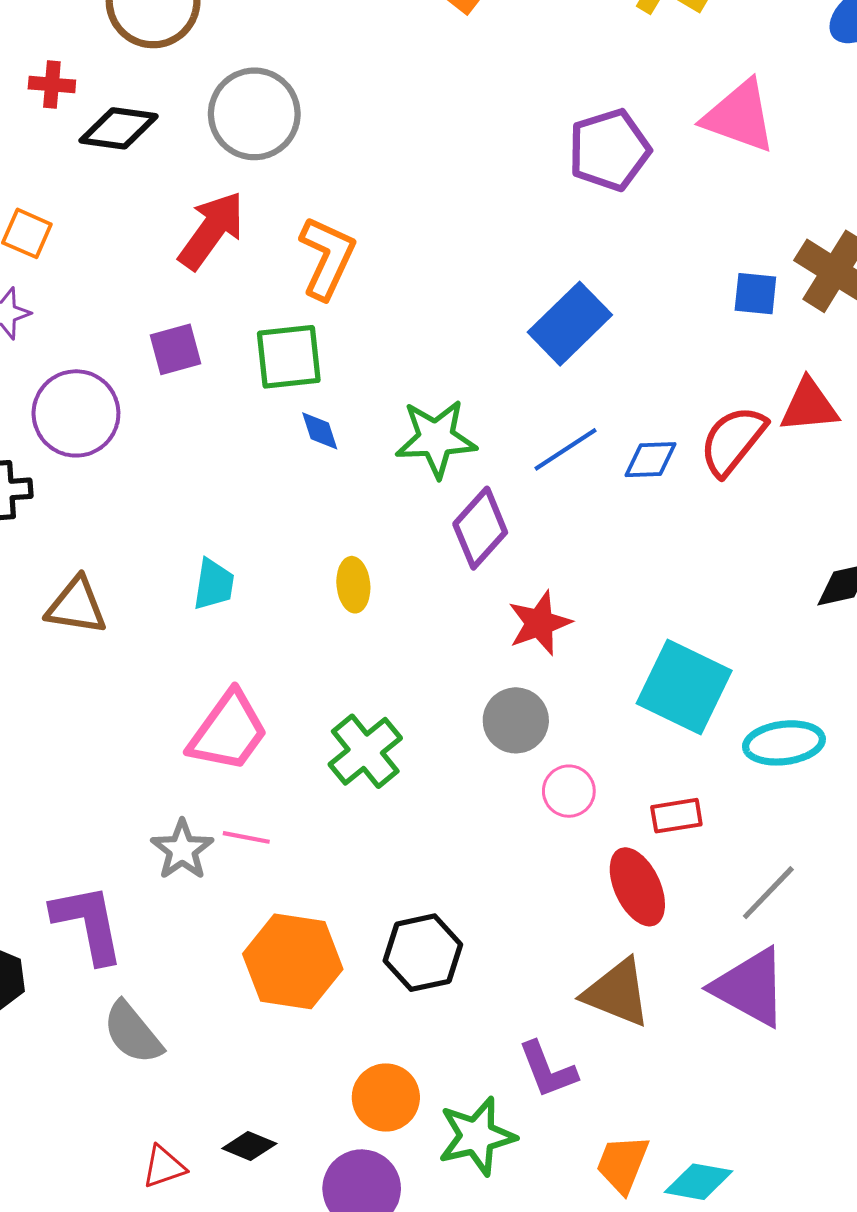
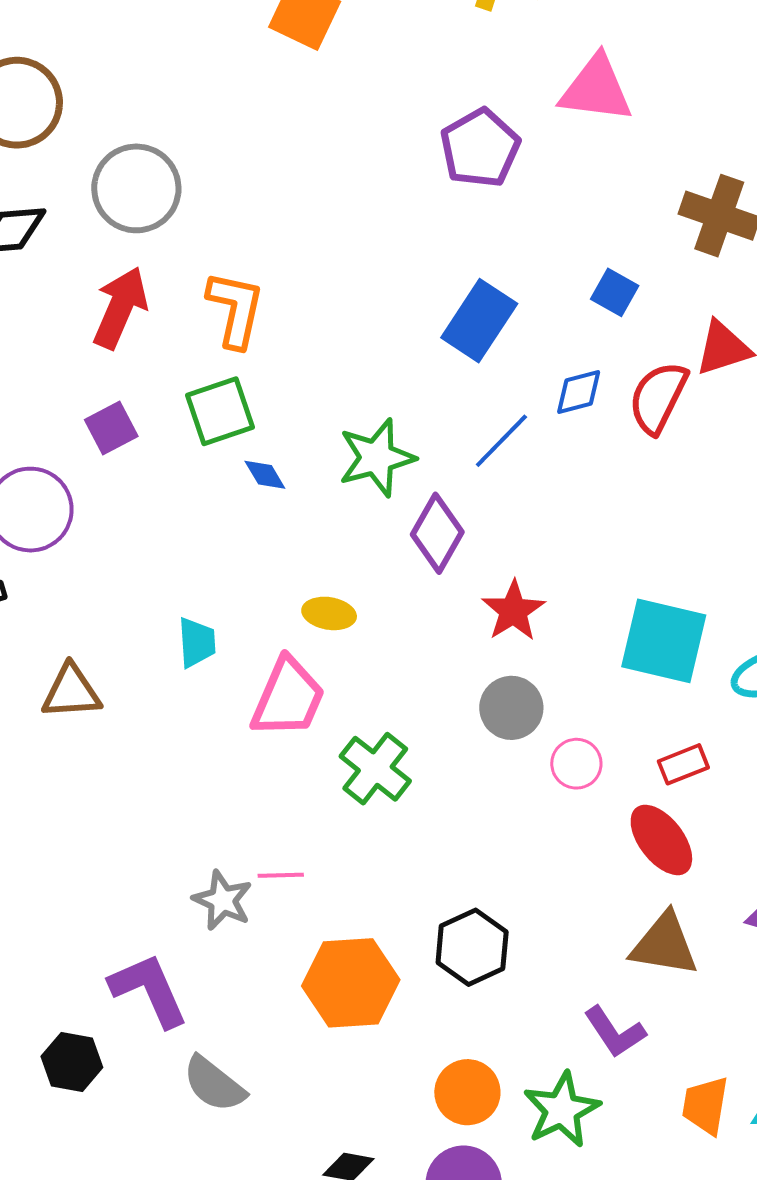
blue square: (755, 294) -> (615, 292), moved, turned 36
blue diamond: (650, 460) -> (579, 392), moved
yellow ellipse: (353, 585) -> (329, 613), turned -63
pink trapezoid: (228, 731) -> (288, 698), moved

